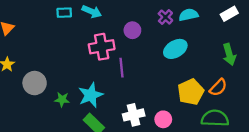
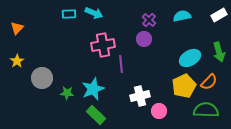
purple cross: (165, 17) -> (149, 20), moved
purple circle: (132, 30) -> (144, 39), moved
cyan ellipse: (175, 49) -> (190, 58), moved
white cross: (134, 115) -> (140, 96), moved

